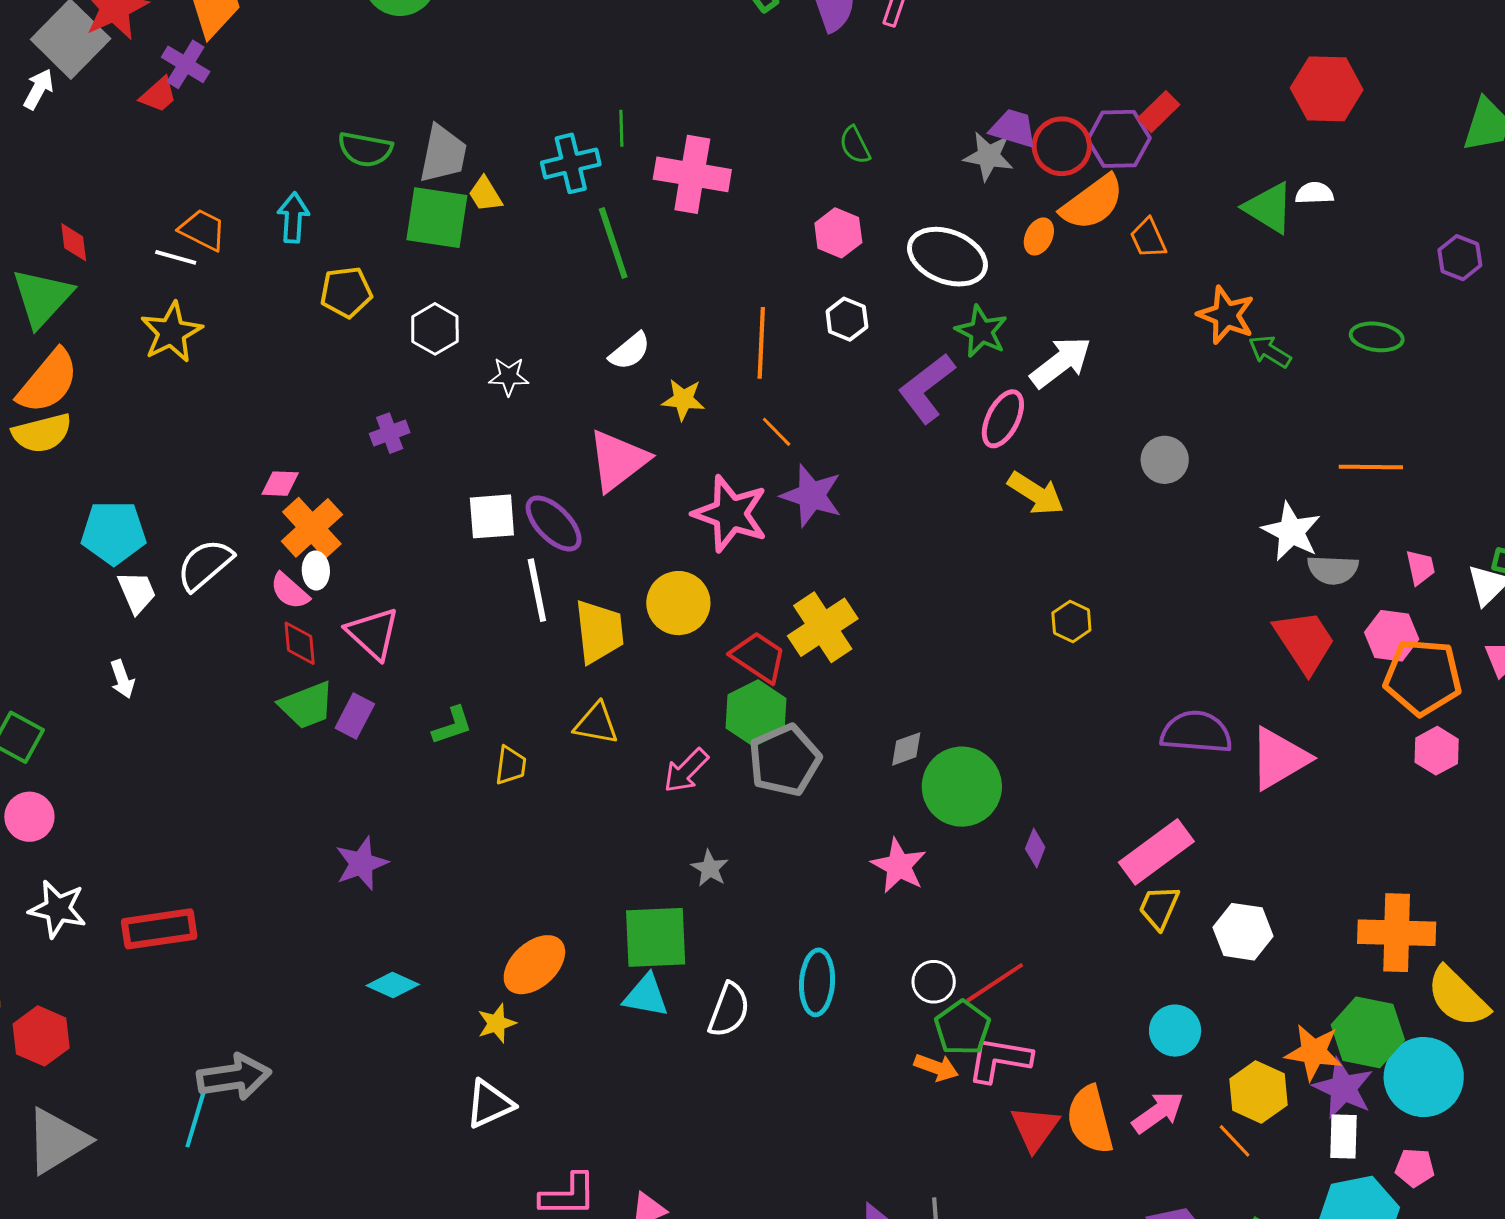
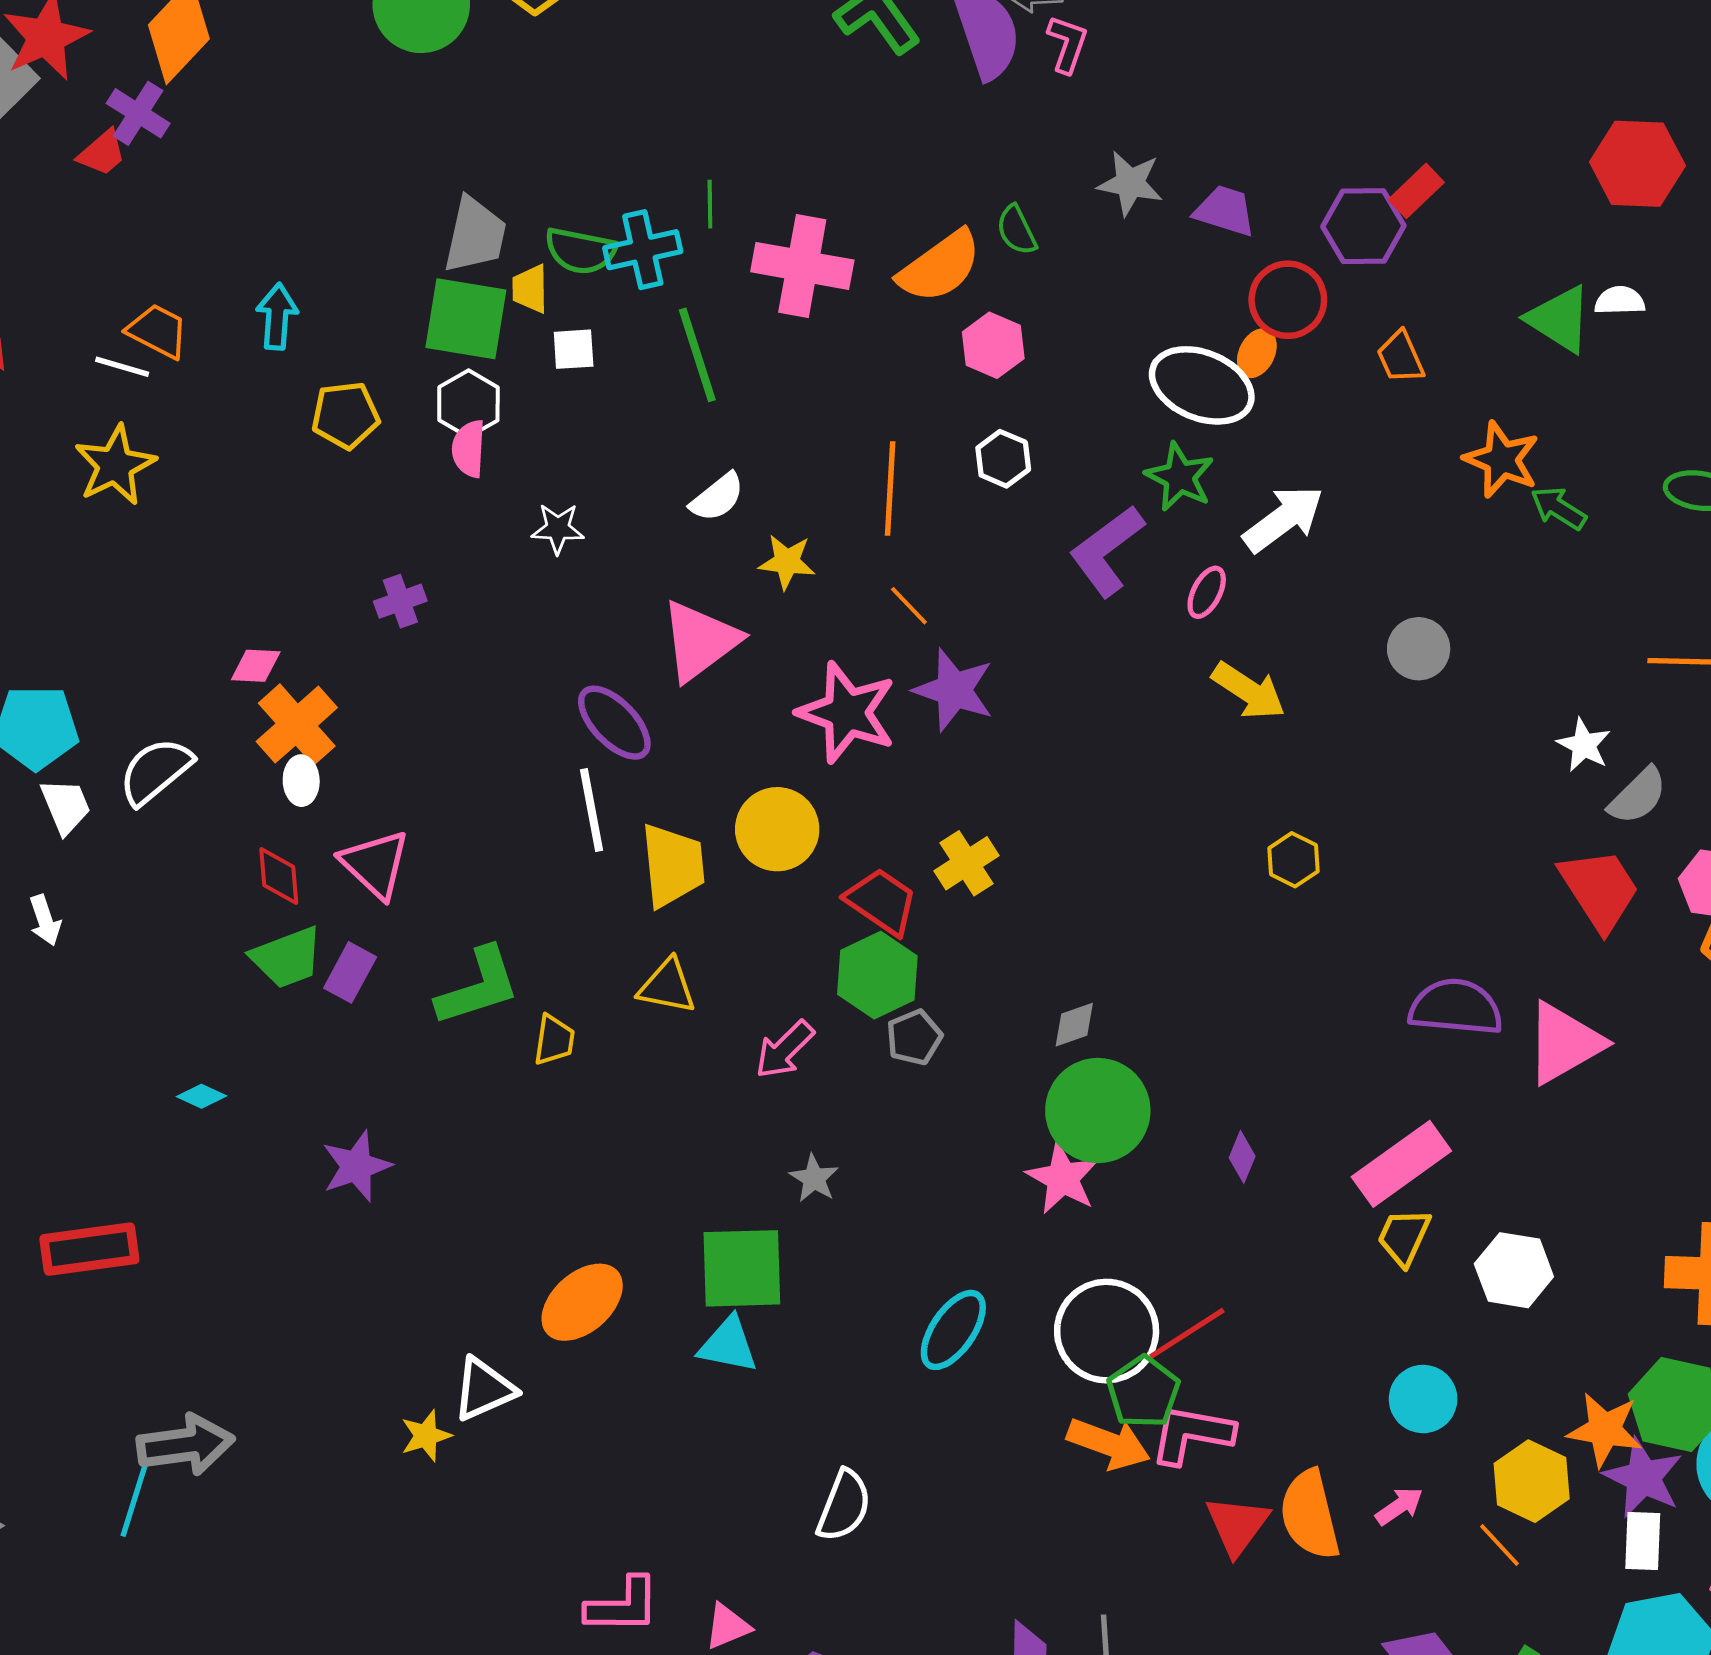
red circle: (1062, 146) -> (1288, 300), moved
green semicircle: (365, 149) -> (580, 251), moved
gray star: (988, 156) -> (1130, 183), moved
yellow trapezoid: (485, 194) -> (530, 289), turned 30
orange semicircle: (1092, 203) -> (940, 267), moved
white ellipse: (947, 257) -> (1202, 385), moved
white hexagon: (435, 329) -> (468, 404), moved
pink ellipse: (1003, 419) -> (1207, 592), size x0.7
white square: (492, 516) -> (574, 349), moved, size x0.7
white star: (1291, 532) -> (1584, 745), size x0.7
gray semicircle: (1333, 570) -> (1638, 796), turned -48
pink semicircle: (290, 591) -> (469, 449), moved, turned 51
yellow cross: (823, 627) -> (966, 863), size x0.7
green L-shape: (452, 726) -> (478, 987), size x1.6
gray pentagon: (785, 760) -> (914, 1037), size x0.6
green circle: (962, 787) -> (1098, 1111), moved
cyan ellipse: (817, 982) -> (953, 1330), turned 30
white circle: (934, 982) -> (1107, 1331), size x1.8
cyan diamond: (393, 985) -> (202, 1096), moved, size x0.7
white semicircle: (729, 1010) -> (844, 1506), moved
yellow star: (497, 1023) -> (426, 1436), moved
orange arrow: (936, 1067) -> (1109, 1444), size x1.4
white triangle: (490, 1104) -> (484, 1389), moved
pink arrow: (1158, 1112) -> (1399, 1506), size x0.7

